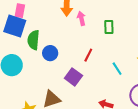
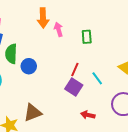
red line: (88, 55) -> (75, 69), moved
purple square: (73, 77) -> (74, 87), moved

